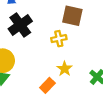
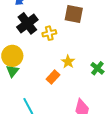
yellow cross: (59, 39) -> (49, 33), moved

